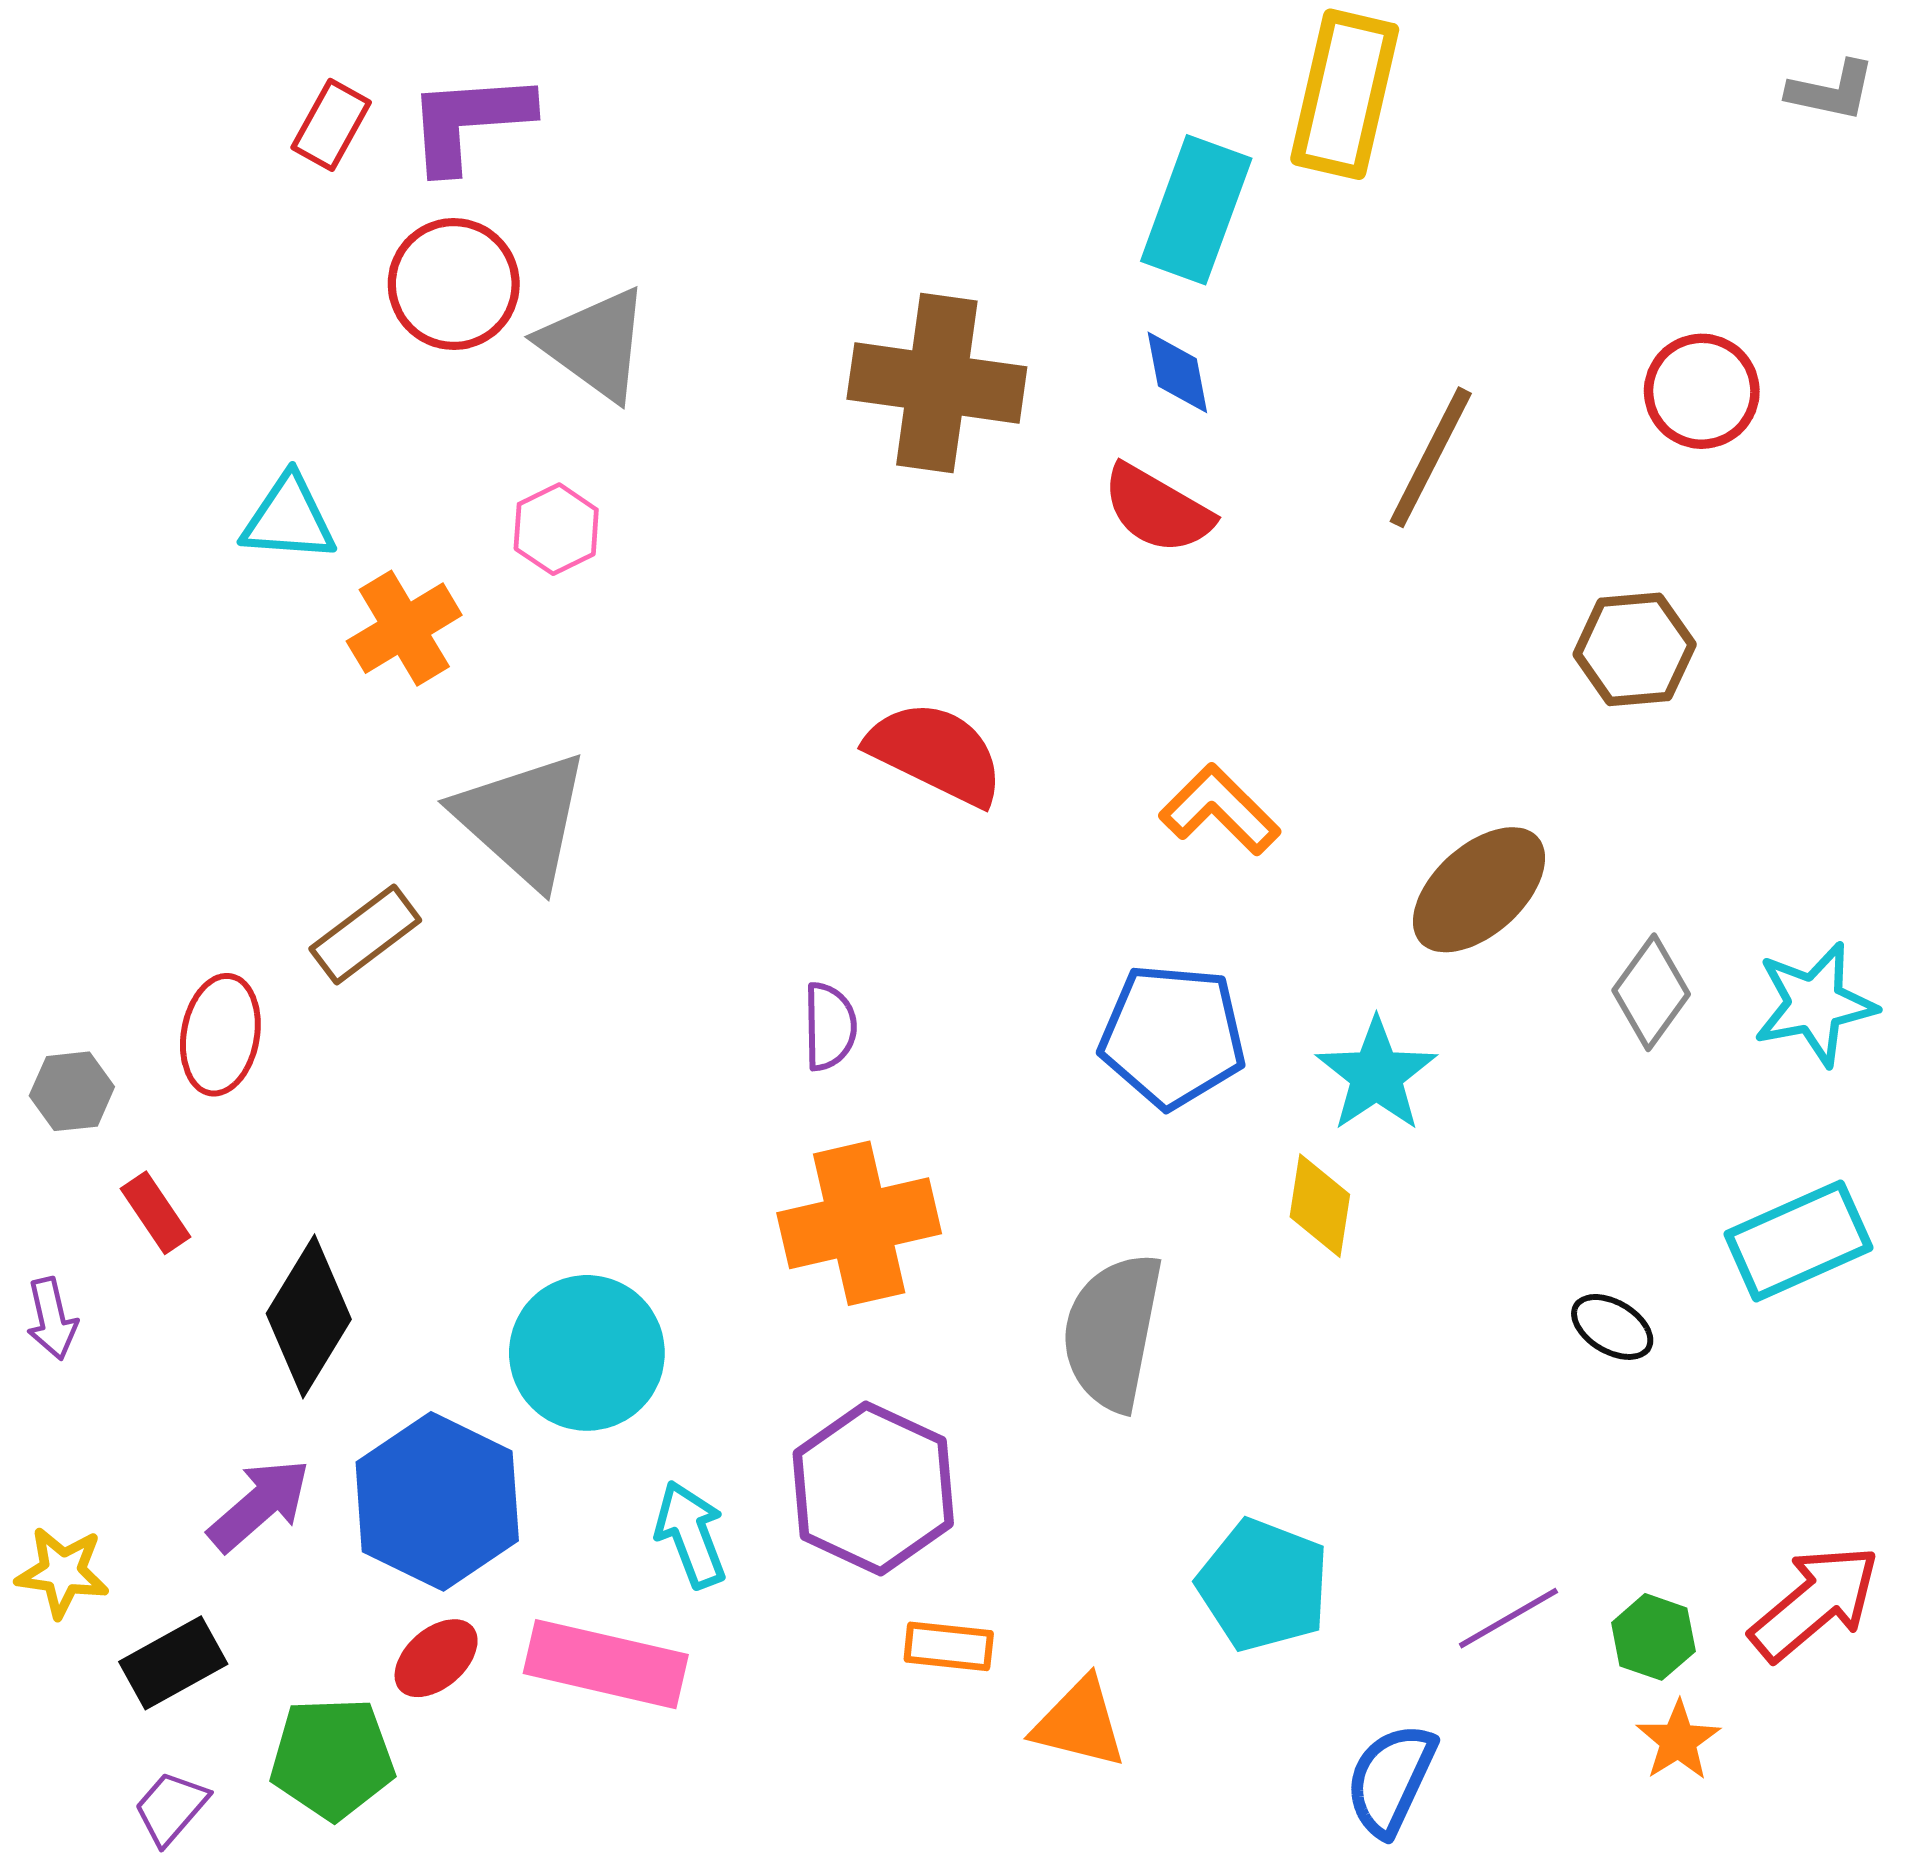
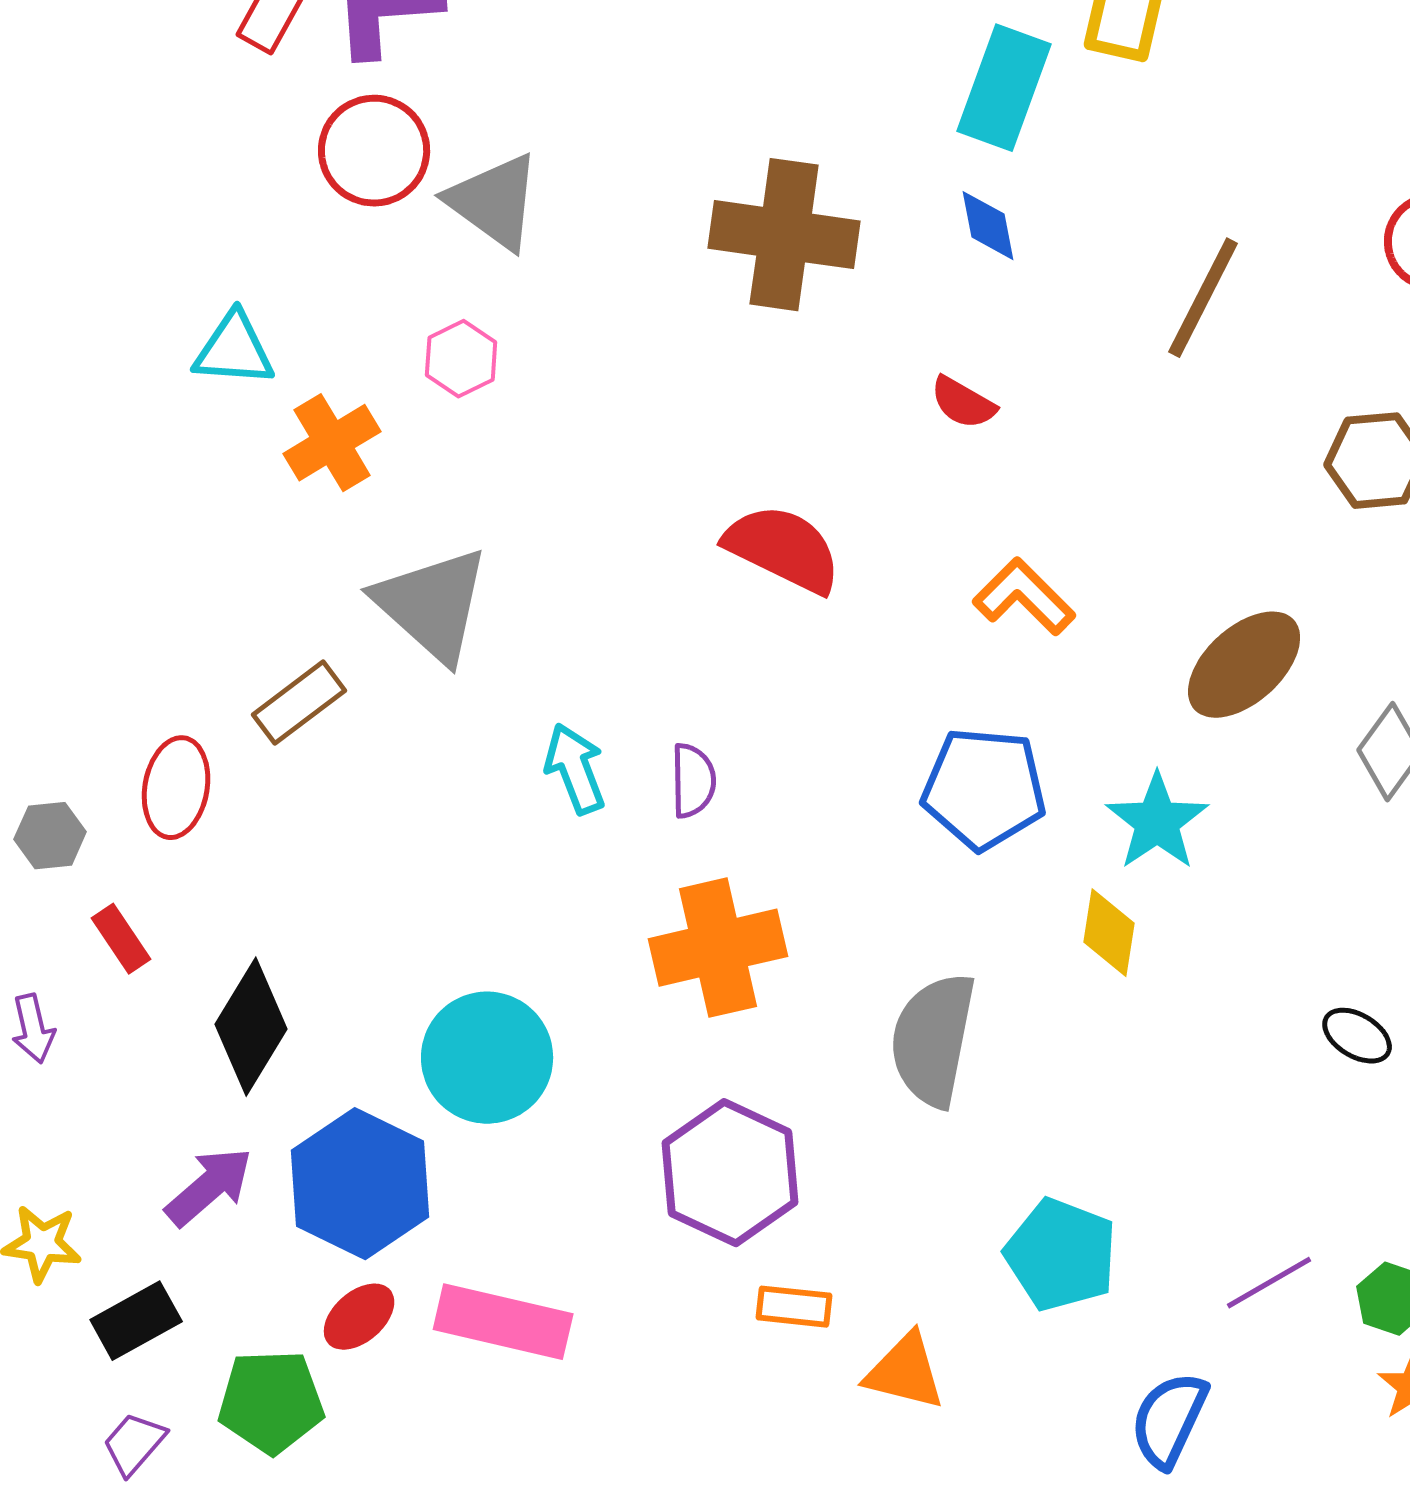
red semicircle: (1157, 509) -> (963, 403), moved, size x0.7
cyan arrow: (691, 1534) -> (575, 769), moved

